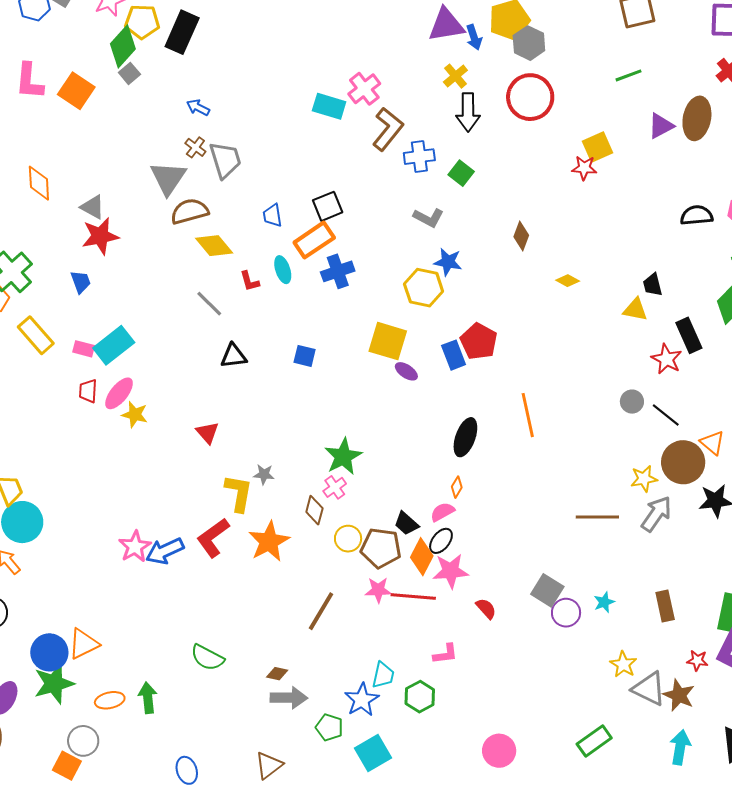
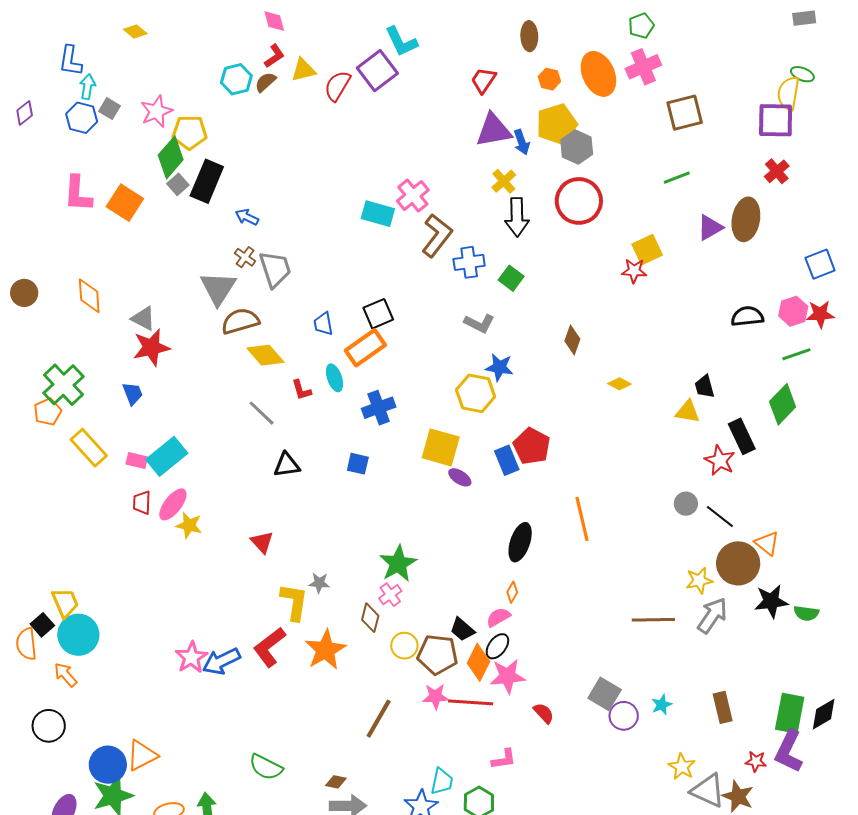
black rectangle: (182, 32) -> (207, 181), moved
blue cross: (338, 271) -> (379, 408), moved

